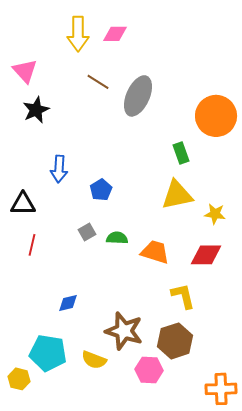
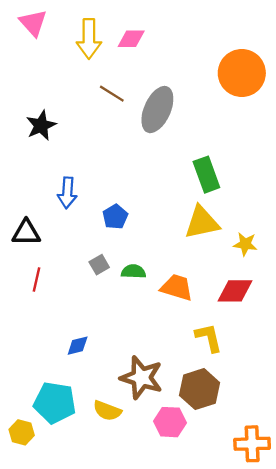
pink triangle: (25, 71) -> (33, 23), moved
orange circle: (216, 116) -> (242, 73), moved
green rectangle: (181, 153) -> (206, 175), size x1.4

